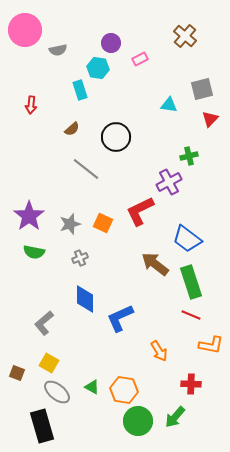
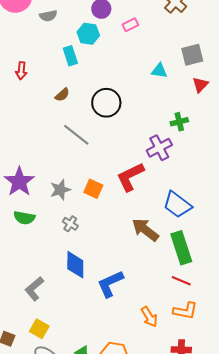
gray cross: (80, 258) -> (70, 224), turned -35
orange L-shape: (211, 345) -> (185, 311), moved

